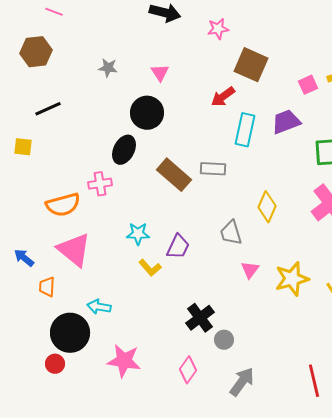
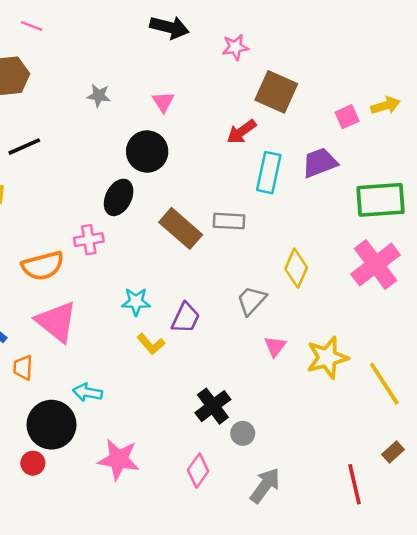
gray trapezoid: (231, 233) -> (251, 300), turned 60

